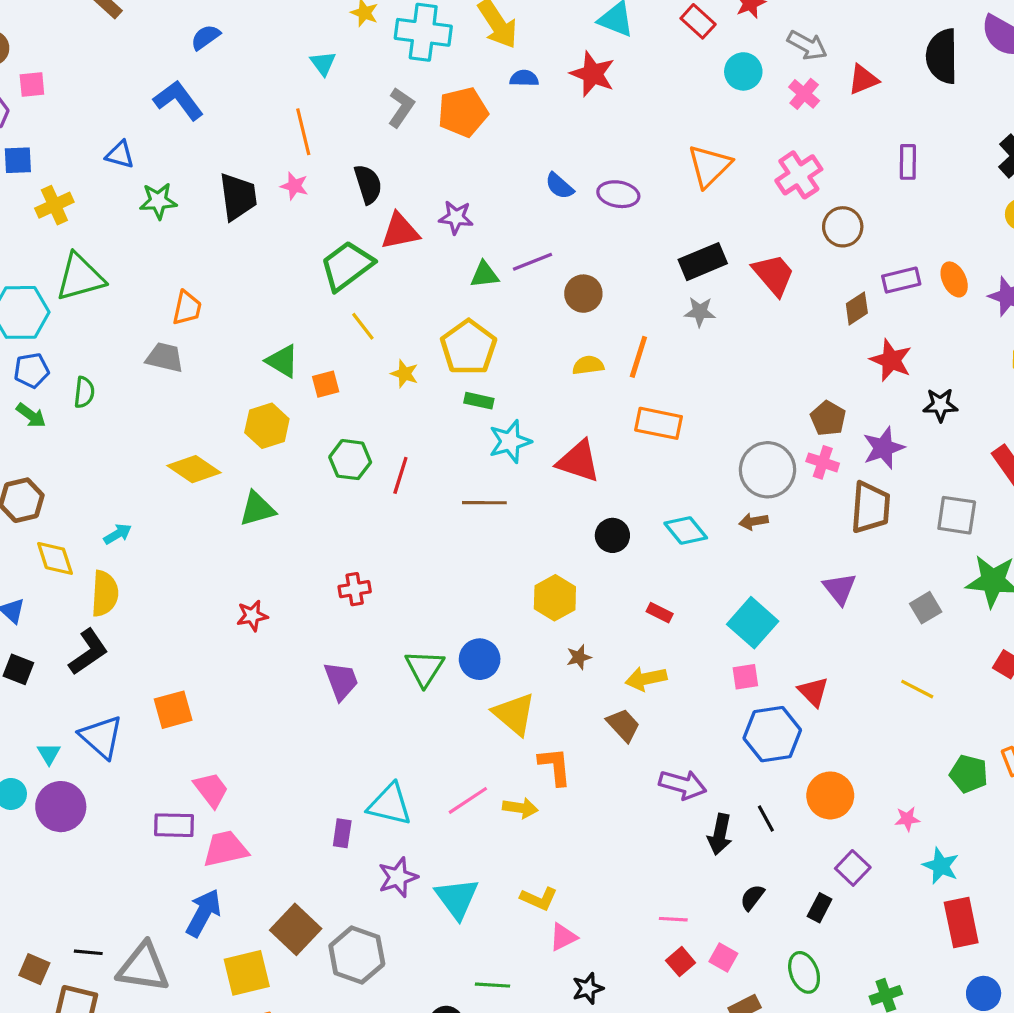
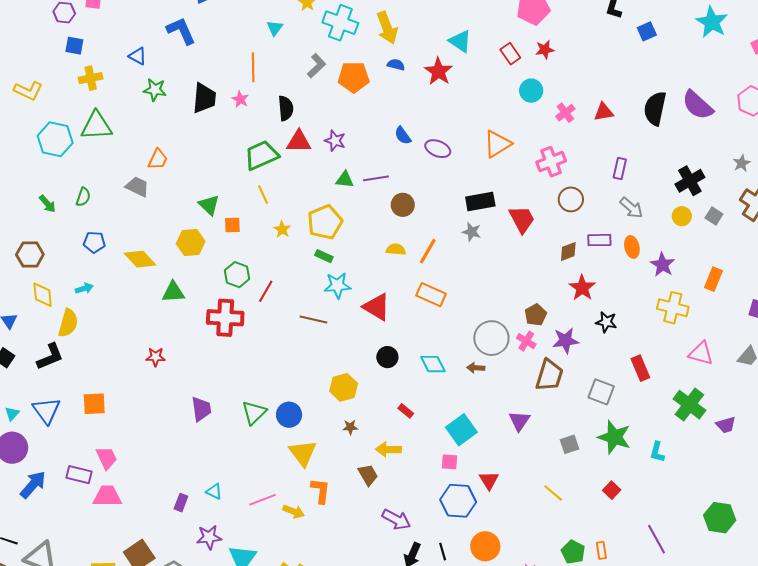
gray arrow: (807, 45) -> (631, 208), moved
blue pentagon: (32, 370) -> (94, 242), moved
red cross: (355, 589) -> (225, 318), moved, size x1.8
cyan triangle: (390, 804) -> (214, 491), size x0.6
blue arrow: (203, 913) -> (33, 485), moved

